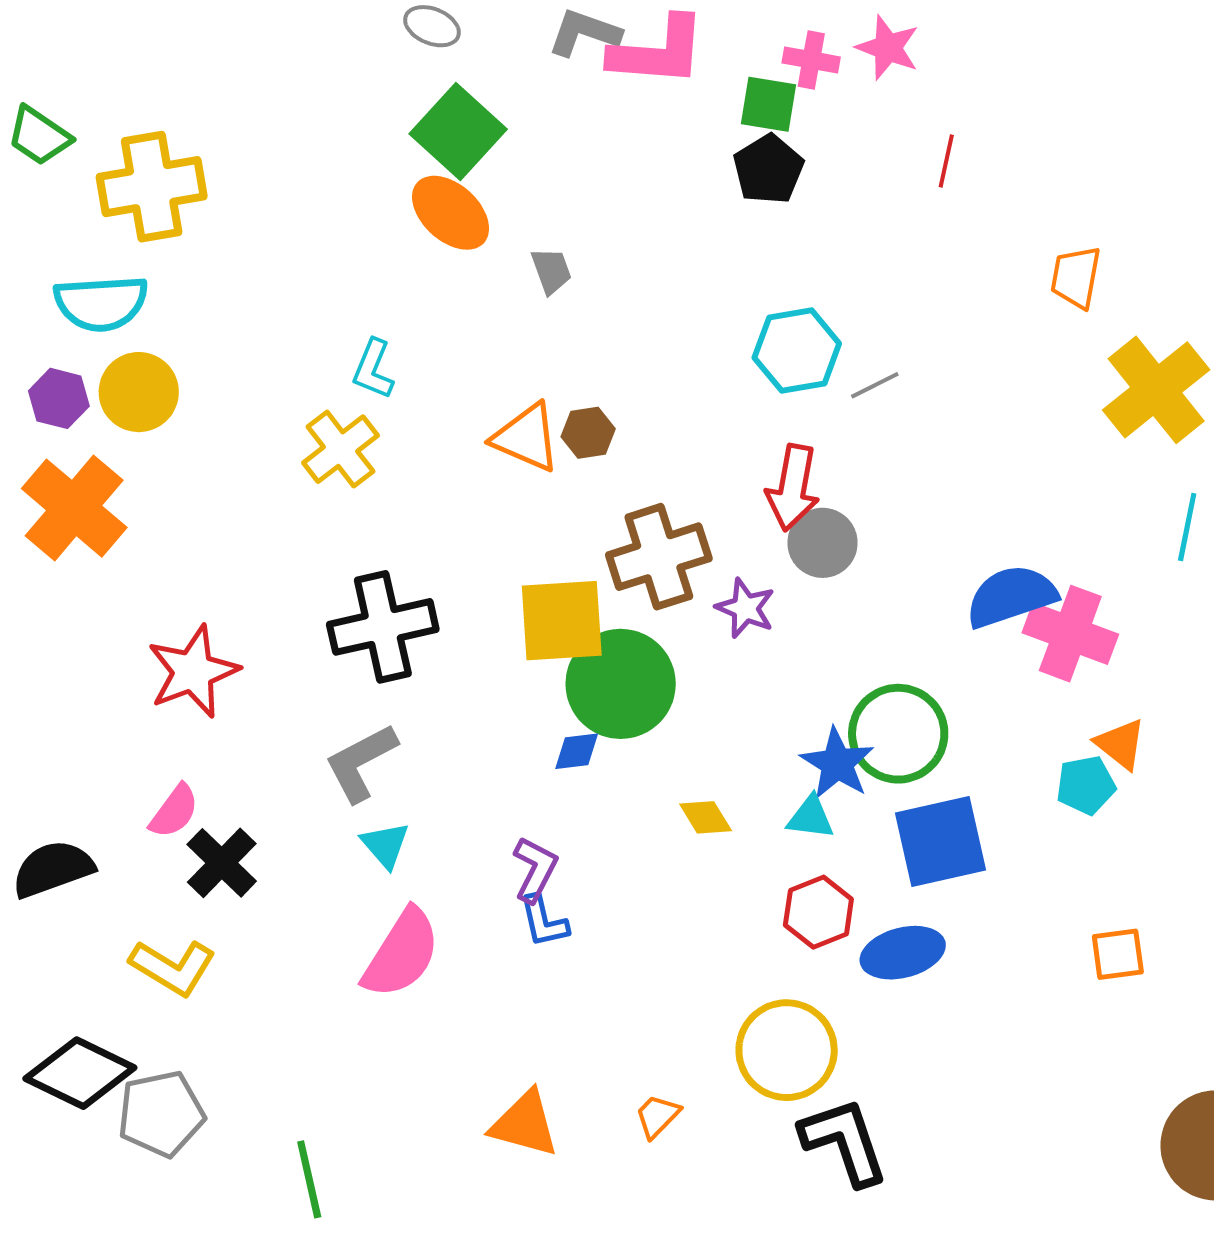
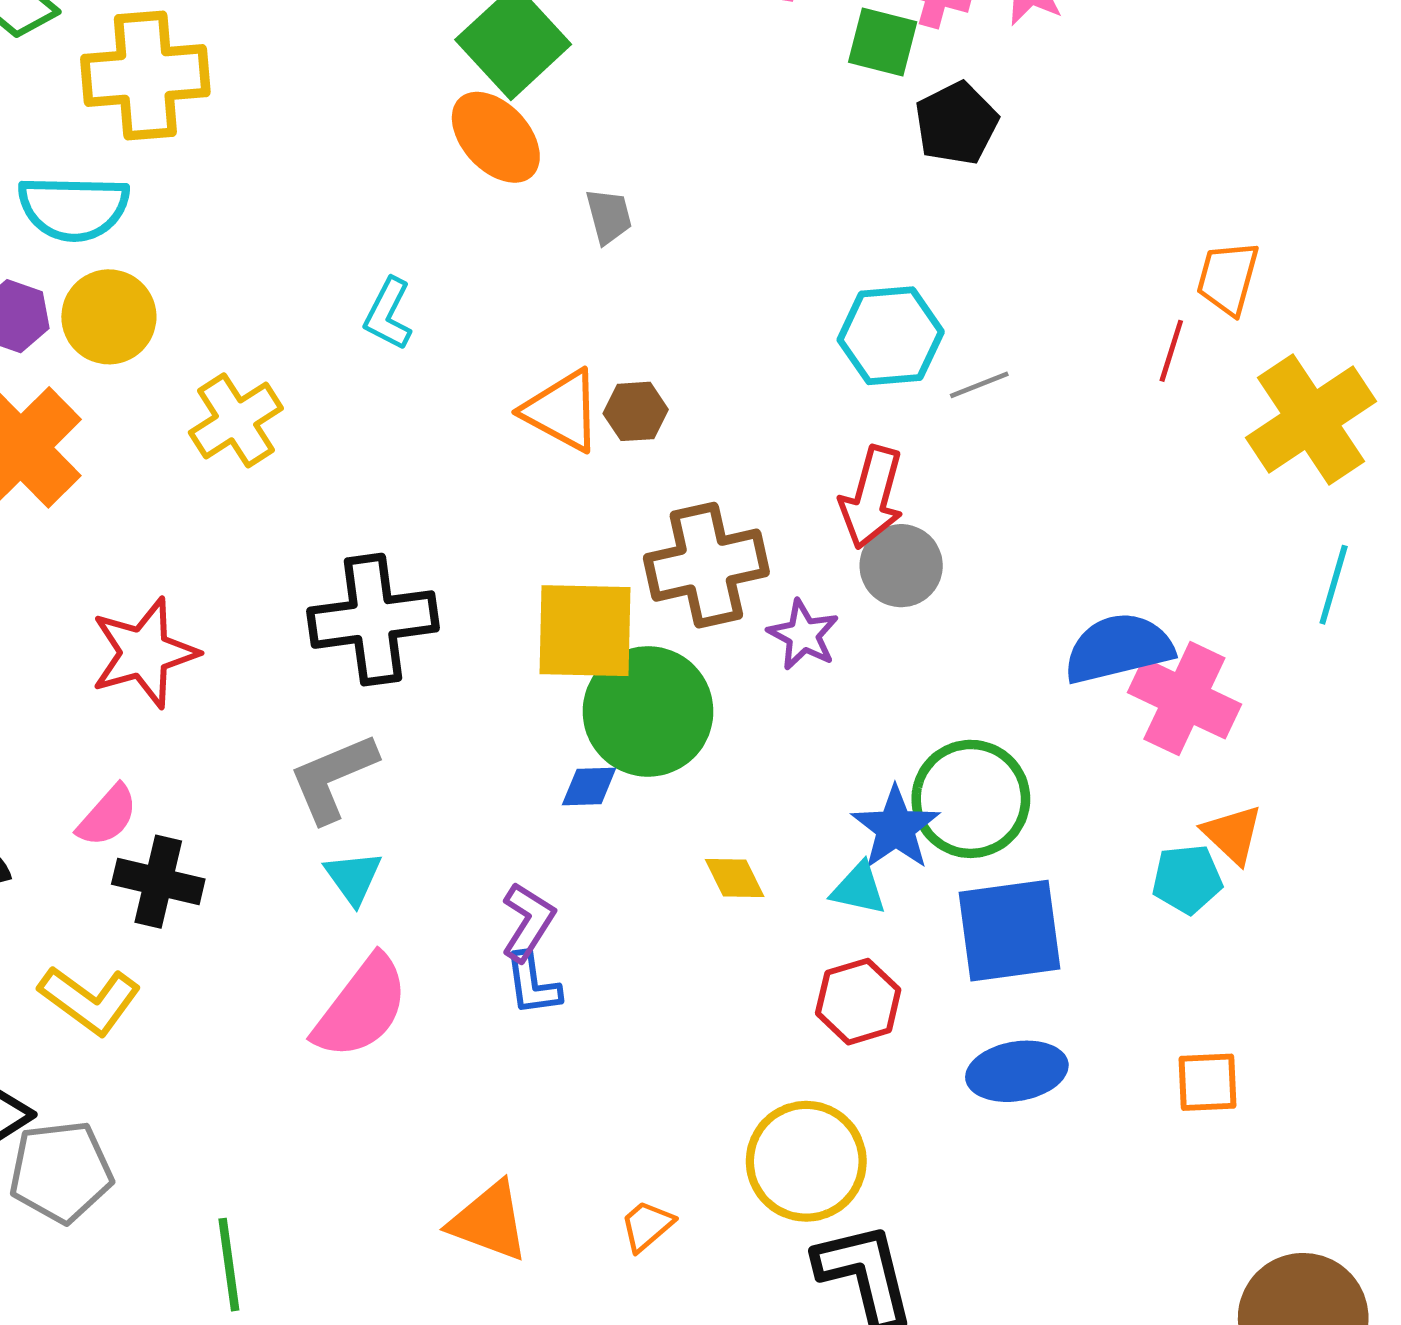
red line: (946, 161) -> (1171, 351), moved
black pentagon: (768, 169) -> (956, 123), moved
yellow cross: (341, 449) -> (236, 420), moved
black cross: (222, 863) -> (158, 882), turned -36
blue ellipse: (903, 953) -> (1017, 1071), moved

